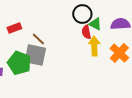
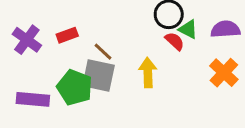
red semicircle: (86, 32) -> (175, 41), turned 144
yellow arrow: (94, 46) -> (148, 73), moved

